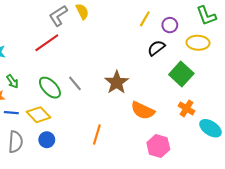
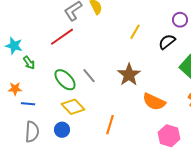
yellow line: (145, 19) -> (135, 32), moved
green arrow: (12, 81) -> (29, 63), moved
yellow diamond: (38, 115) -> (73, 107), moved

